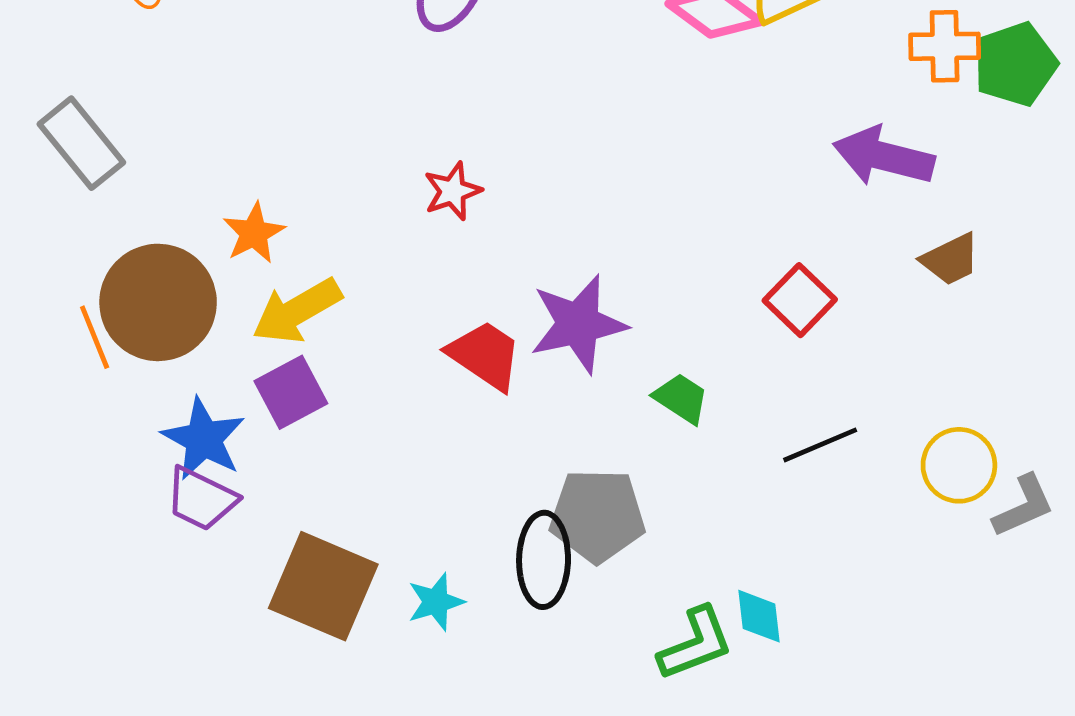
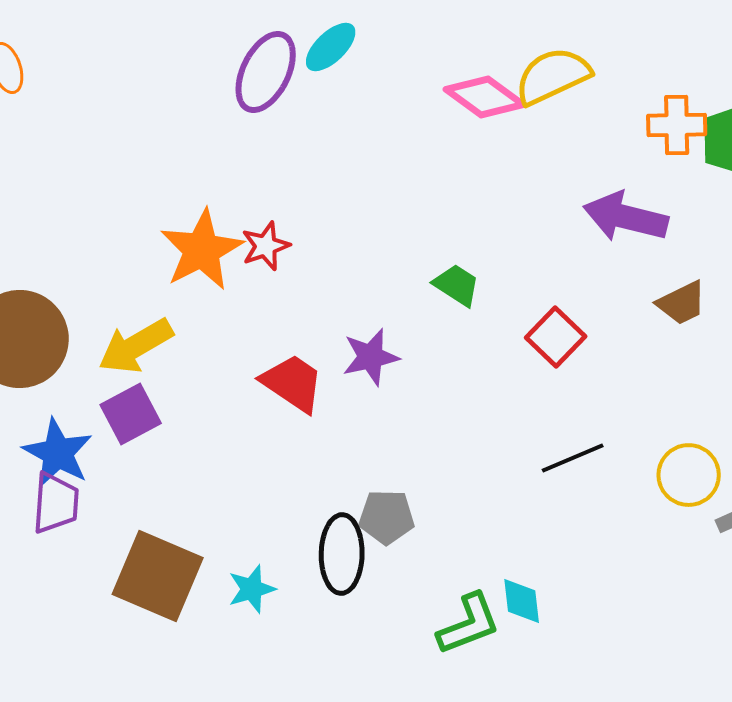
orange star: (254, 233) -> (202, 250), moved, size x1.6
purple star: (578, 324) -> (371, 357), size x0.7
green trapezoid: (681, 398) -> (457, 285), moved
purple trapezoid: (201, 499) -> (56, 503), turned -112
gray pentagon: (597, 516) -> (387, 517), size x0.7

